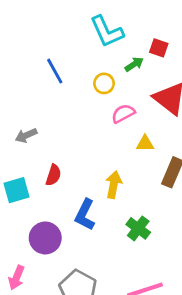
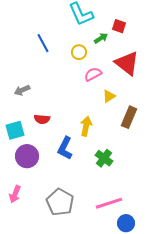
yellow triangle: (145, 144) -> (109, 96), turned -32
red semicircle: (53, 175) -> (42, 119), turned 77
purple circle: (45, 238) -> (27, 156), moved

